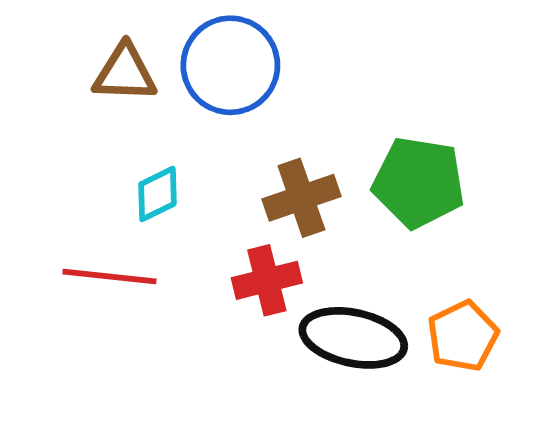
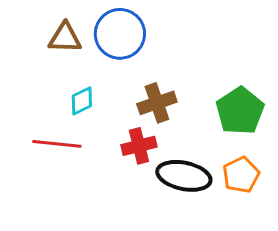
green pentagon: (419, 182) -> (240, 111), moved, turned 30

